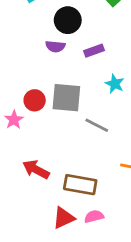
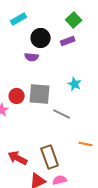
purple rectangle: (94, 51) -> (68, 41), moved
red arrow: (36, 169) -> (18, 158), moved
brown rectangle: (80, 185) -> (50, 157), turned 60

